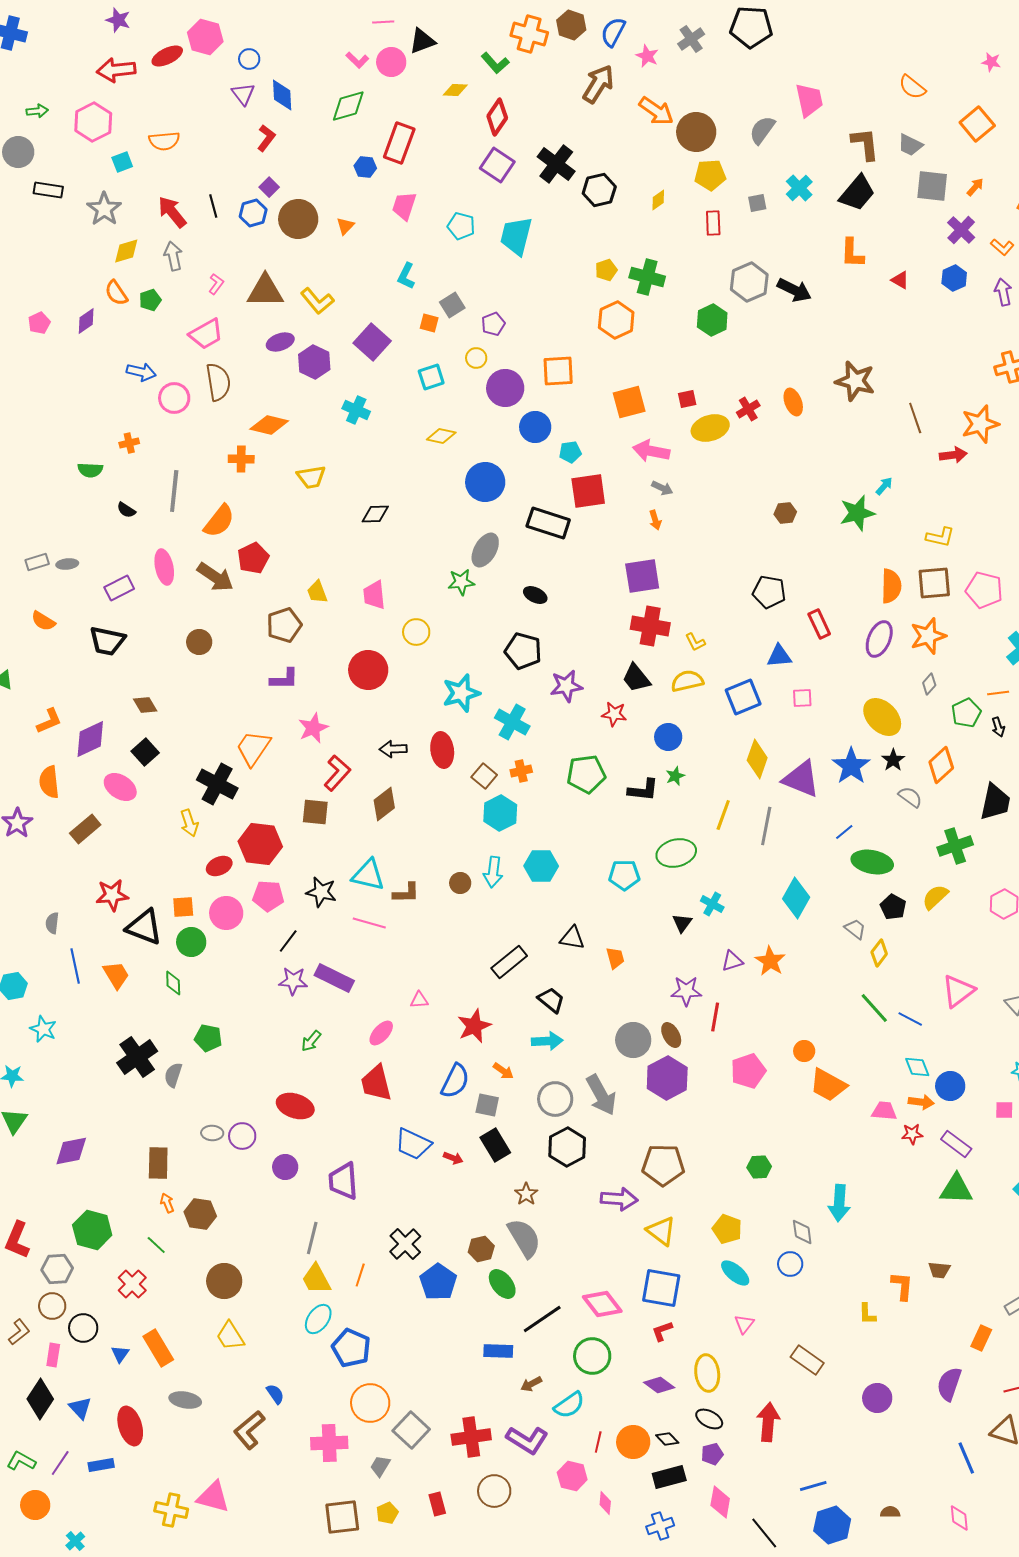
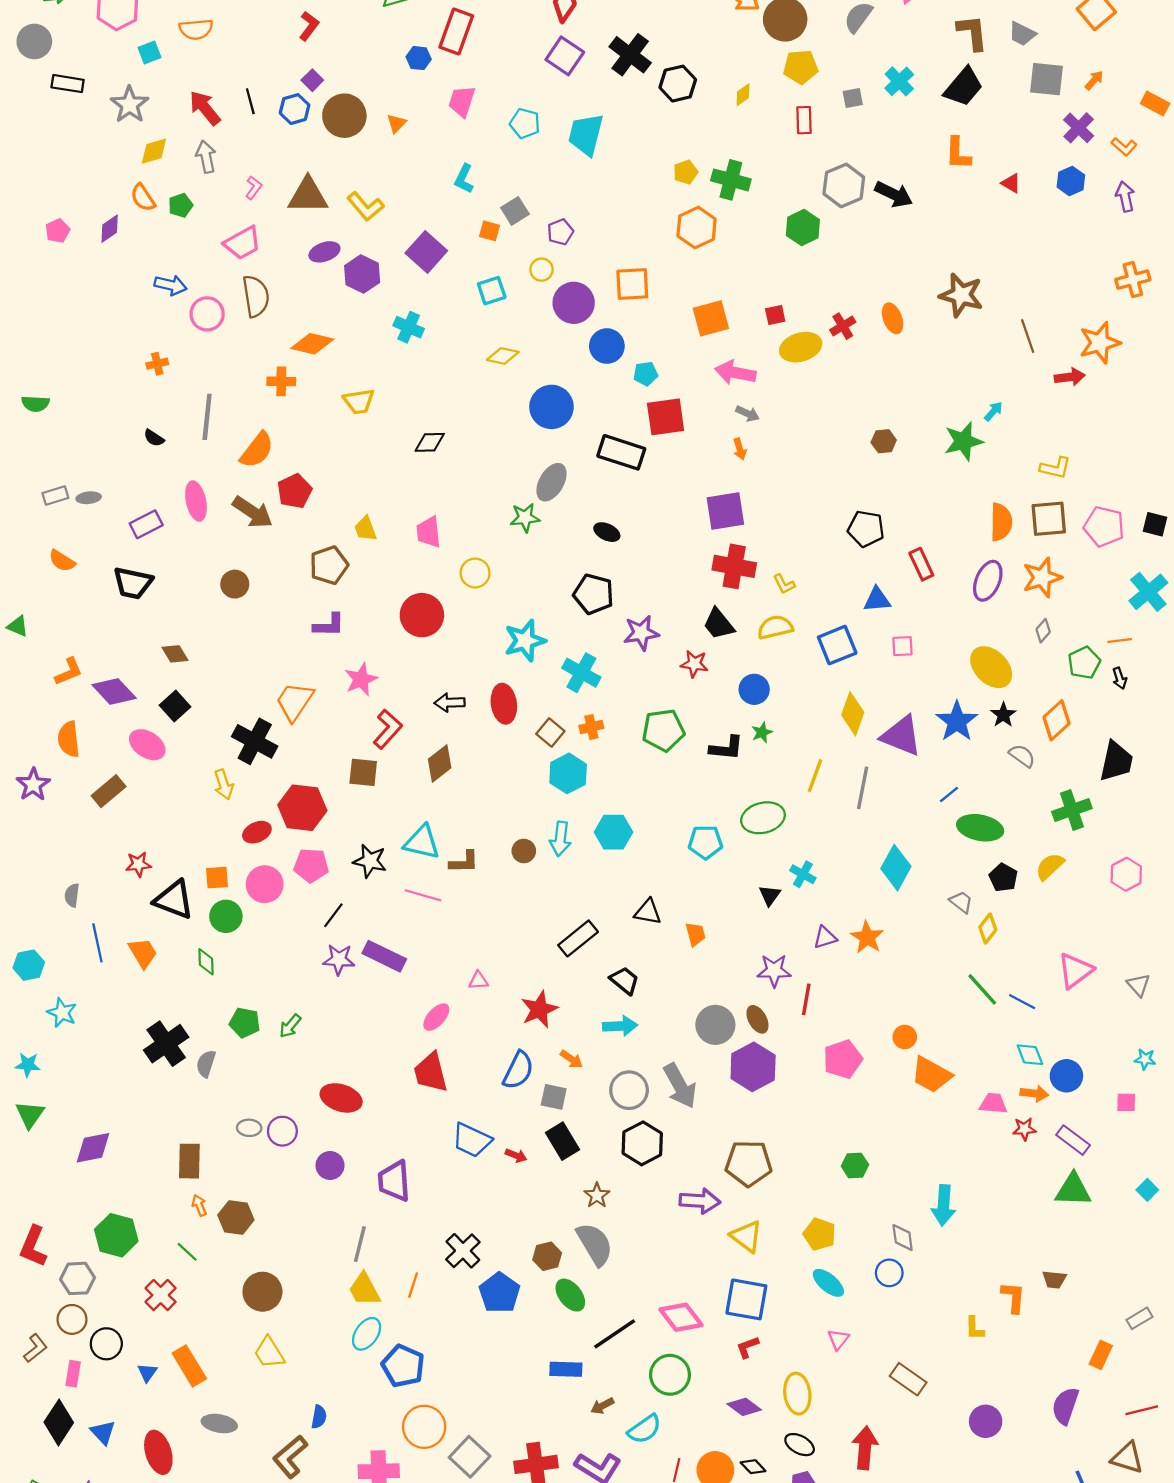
green semicircle: (90, 470) -> (35, 404), moved
purple diamond: (90, 739) -> (114, 692), turned 72
red star: (112, 895) -> (138, 864), size x0.7
green arrow: (311, 1041) -> (290, 1026), moved
blue semicircle: (275, 1394) -> (319, 1417), turned 45

